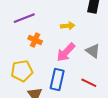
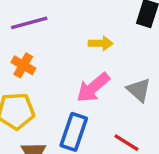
orange cross: (35, 40) -> (23, 65), moved

